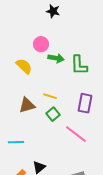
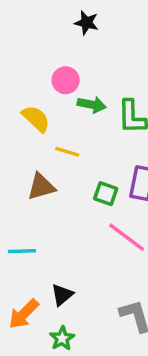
yellow line: (50, 96) -> (67, 152), moved
green square: (53, 114) -> (106, 194), moved, turned -32

